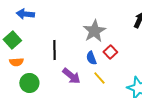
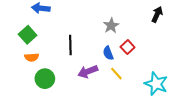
gray star: (94, 31) -> (111, 26), size x0.7
purple arrow: (71, 76) -> (88, 71), turned 120

